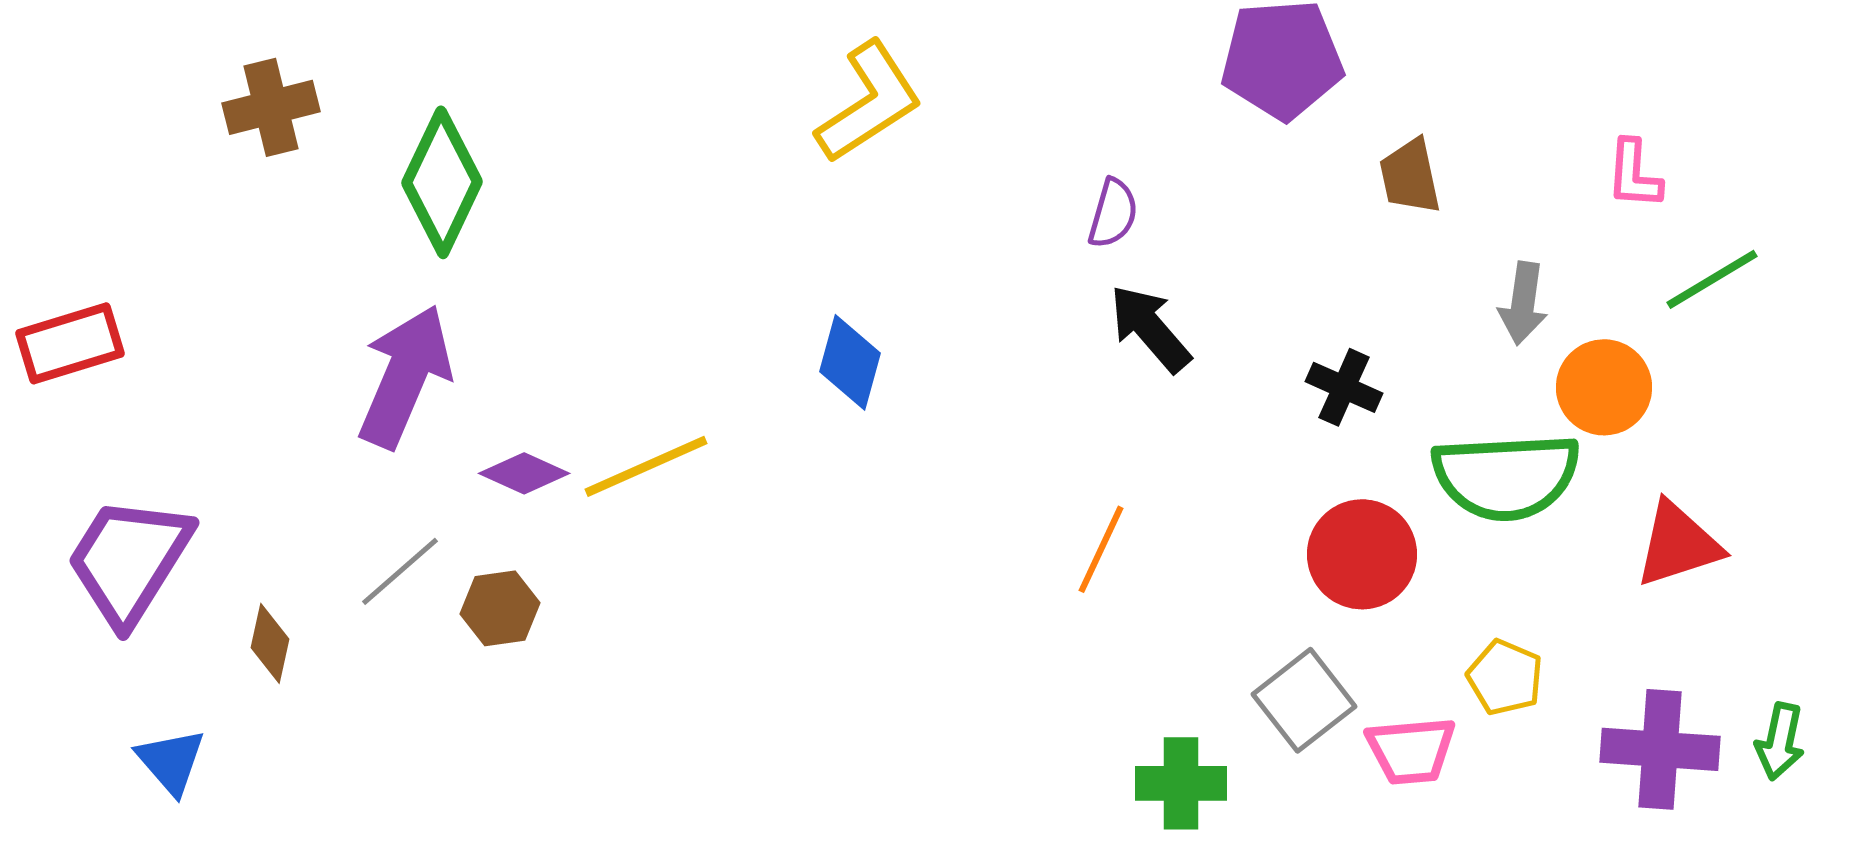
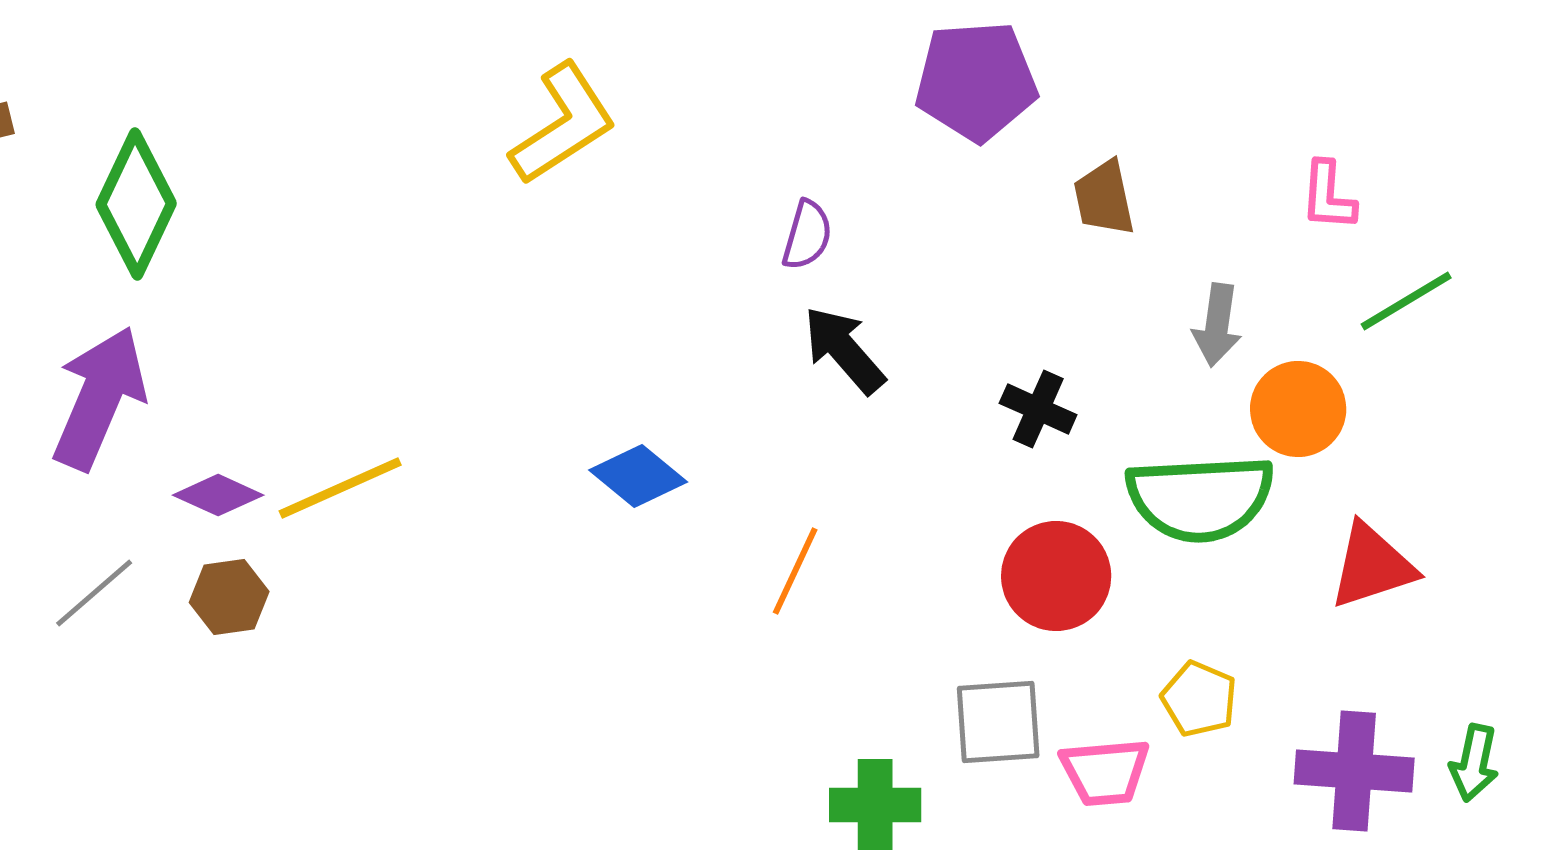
blue diamond: (850, 362) -> (638, 476), moved, turned -66
brown hexagon: (500, 608) -> (229, 597), moved
gray square: (1304, 700) -> (998, 722), turned 34

